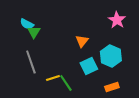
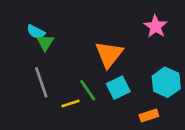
orange triangle: (82, 41) -> (109, 54), size x1.6
cyan hexagon: (111, 56) -> (166, 82), moved
green line: (66, 83) -> (88, 90), moved

